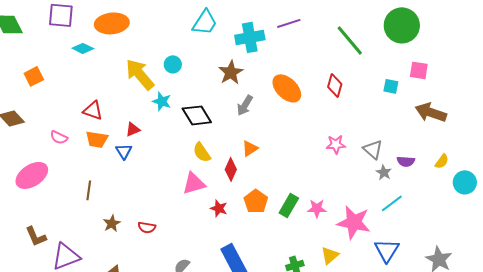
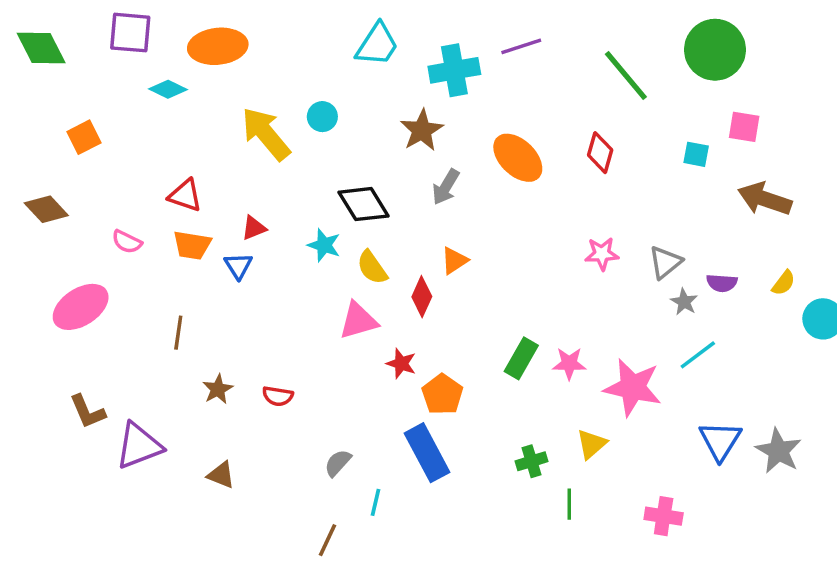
cyan star: (162, 101) -> (324, 245), moved
gray triangle: (373, 149) -> (665, 262), turned 40
orange pentagon: (256, 201) -> (442, 394), moved
blue triangle: (387, 250) -> (720, 441), moved

